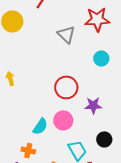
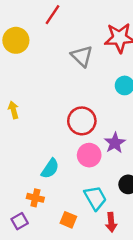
purple star: (93, 105) -> (115, 143), turned -30
pink circle: (63, 120) -> (89, 155), moved

